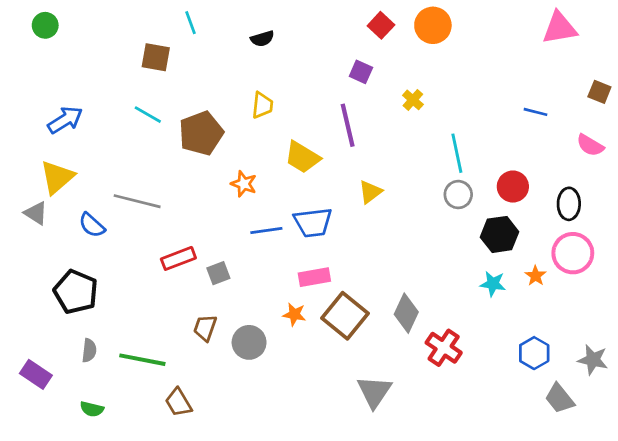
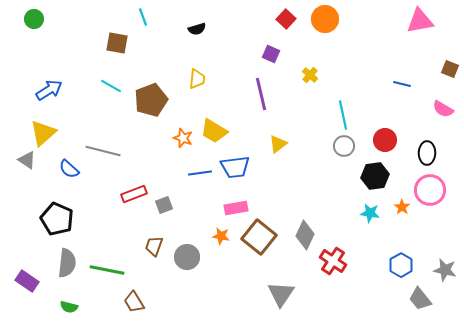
yellow trapezoid: (302, 157) -> (214, 131), moved
gray semicircle: (89, 350) -> (67, 263), size x1.6

